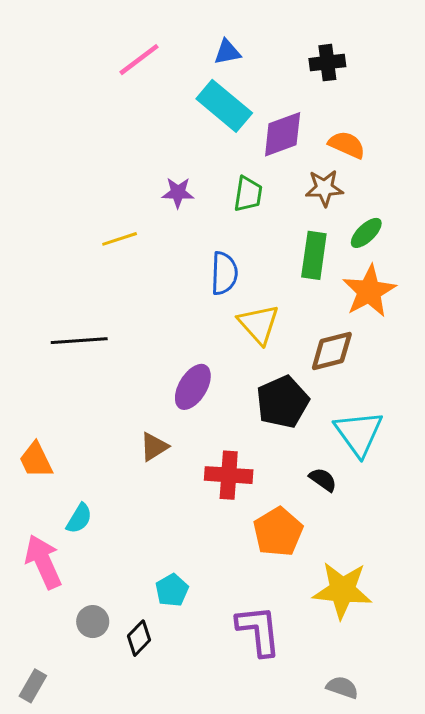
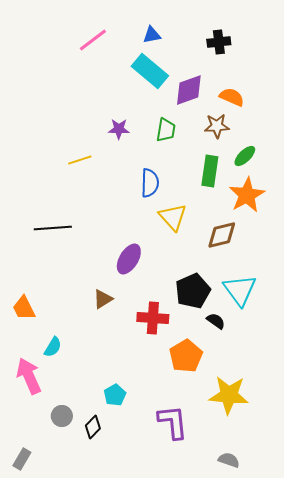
black pentagon: (283, 402) -> (193, 291), moved

